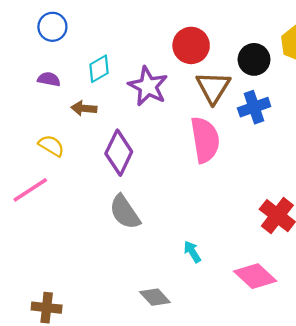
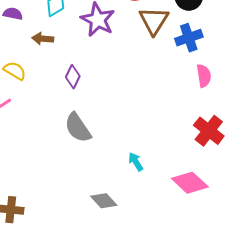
pink semicircle: (205, 140) -> (204, 76), moved, size x0.6
purple diamond: (119, 153) -> (73, 77), size x0.6

